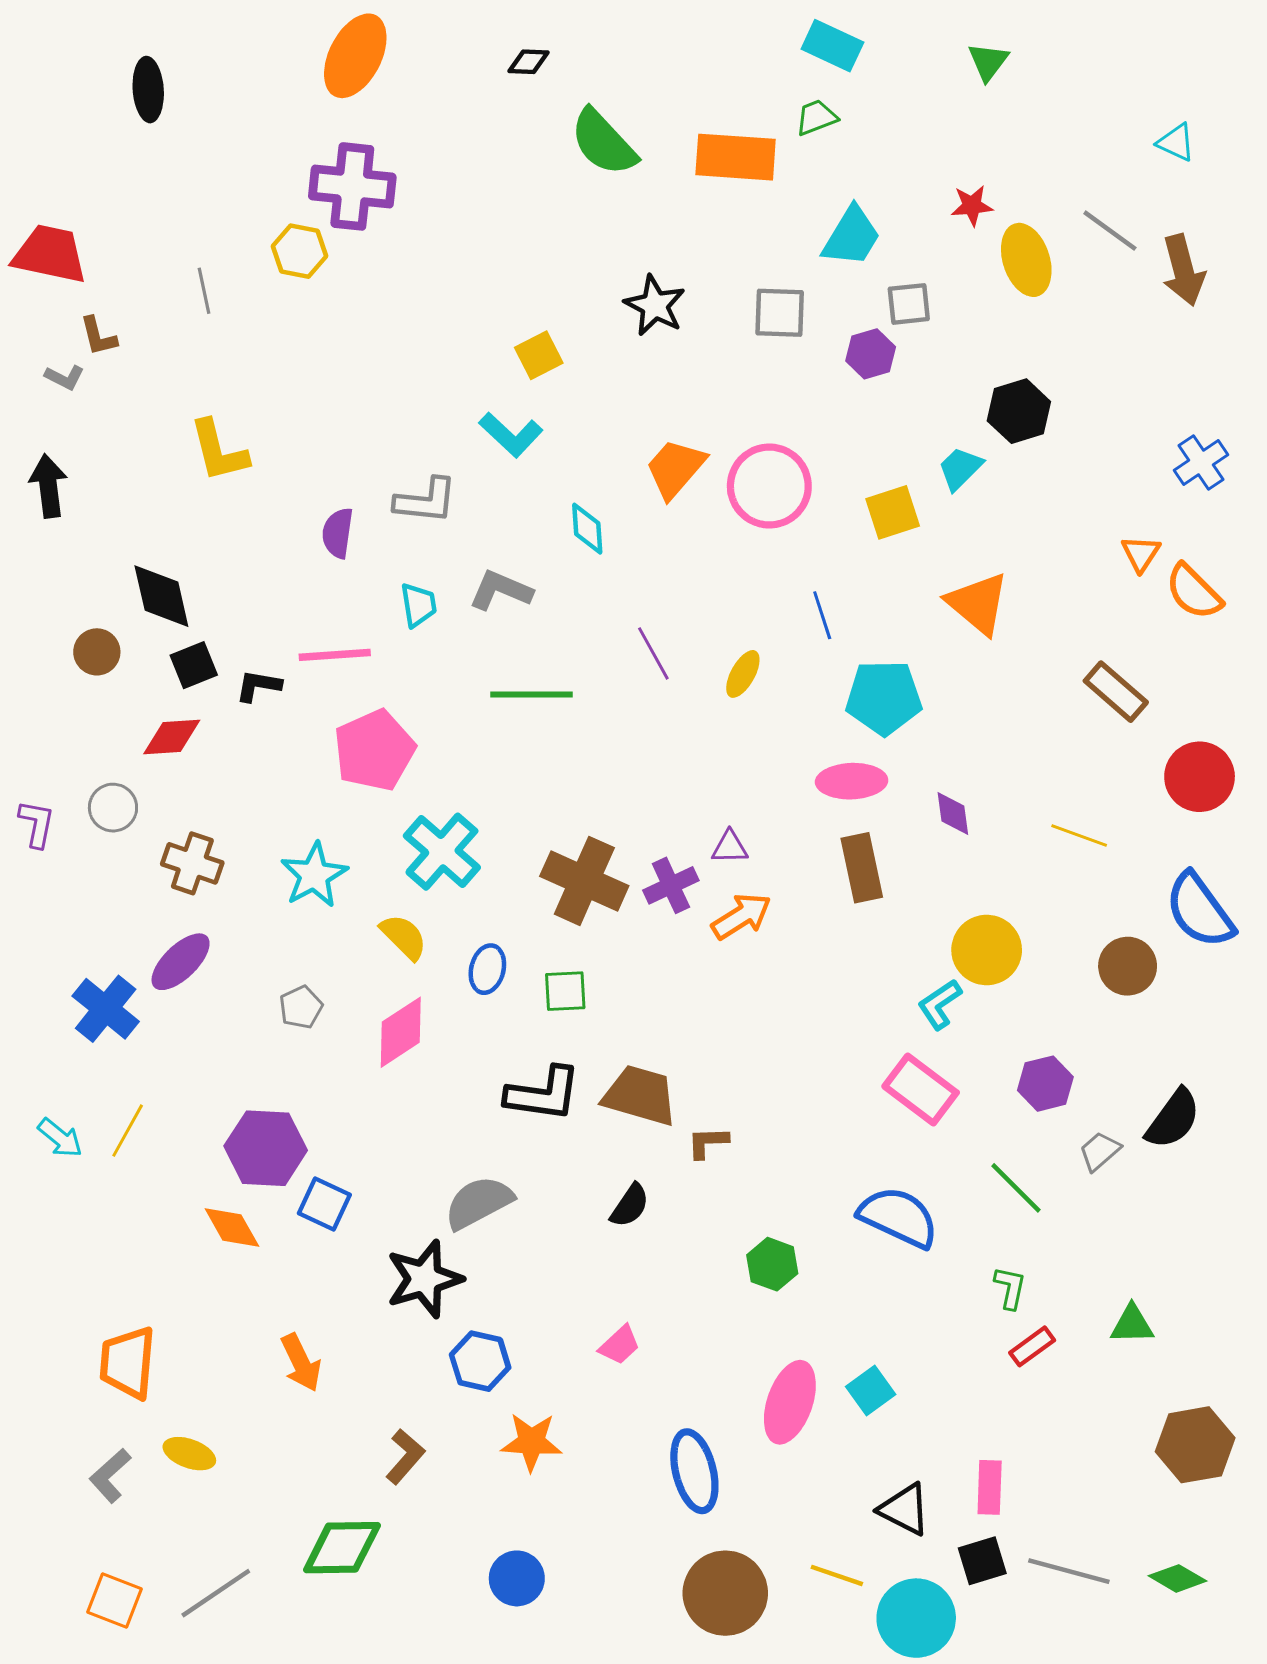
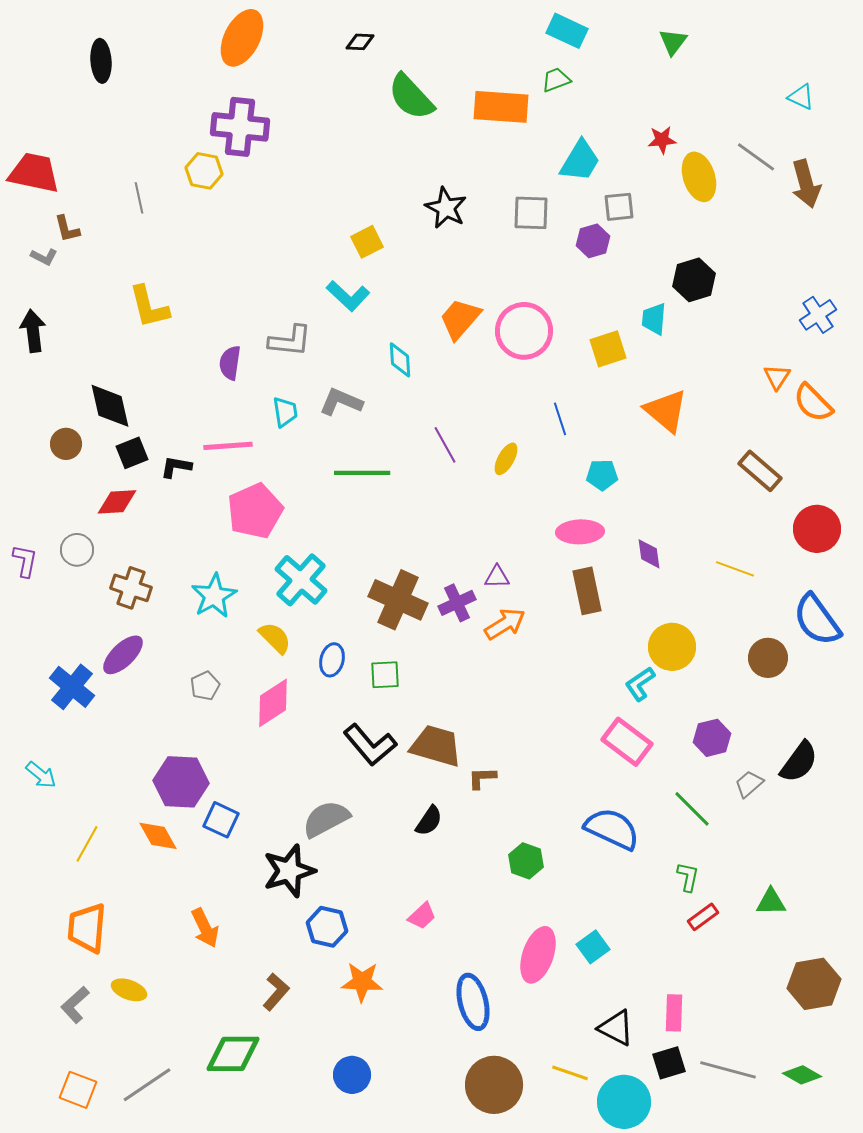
cyan trapezoid: (960, 468) -> (654, 319), turned -40
cyan pentagon: (884, 697) -> (602, 475), size x0.6
black L-shape: (543, 1094) -> (370, 745), turned 42
yellow line: (128, 1131) -> (87, 844), moved

